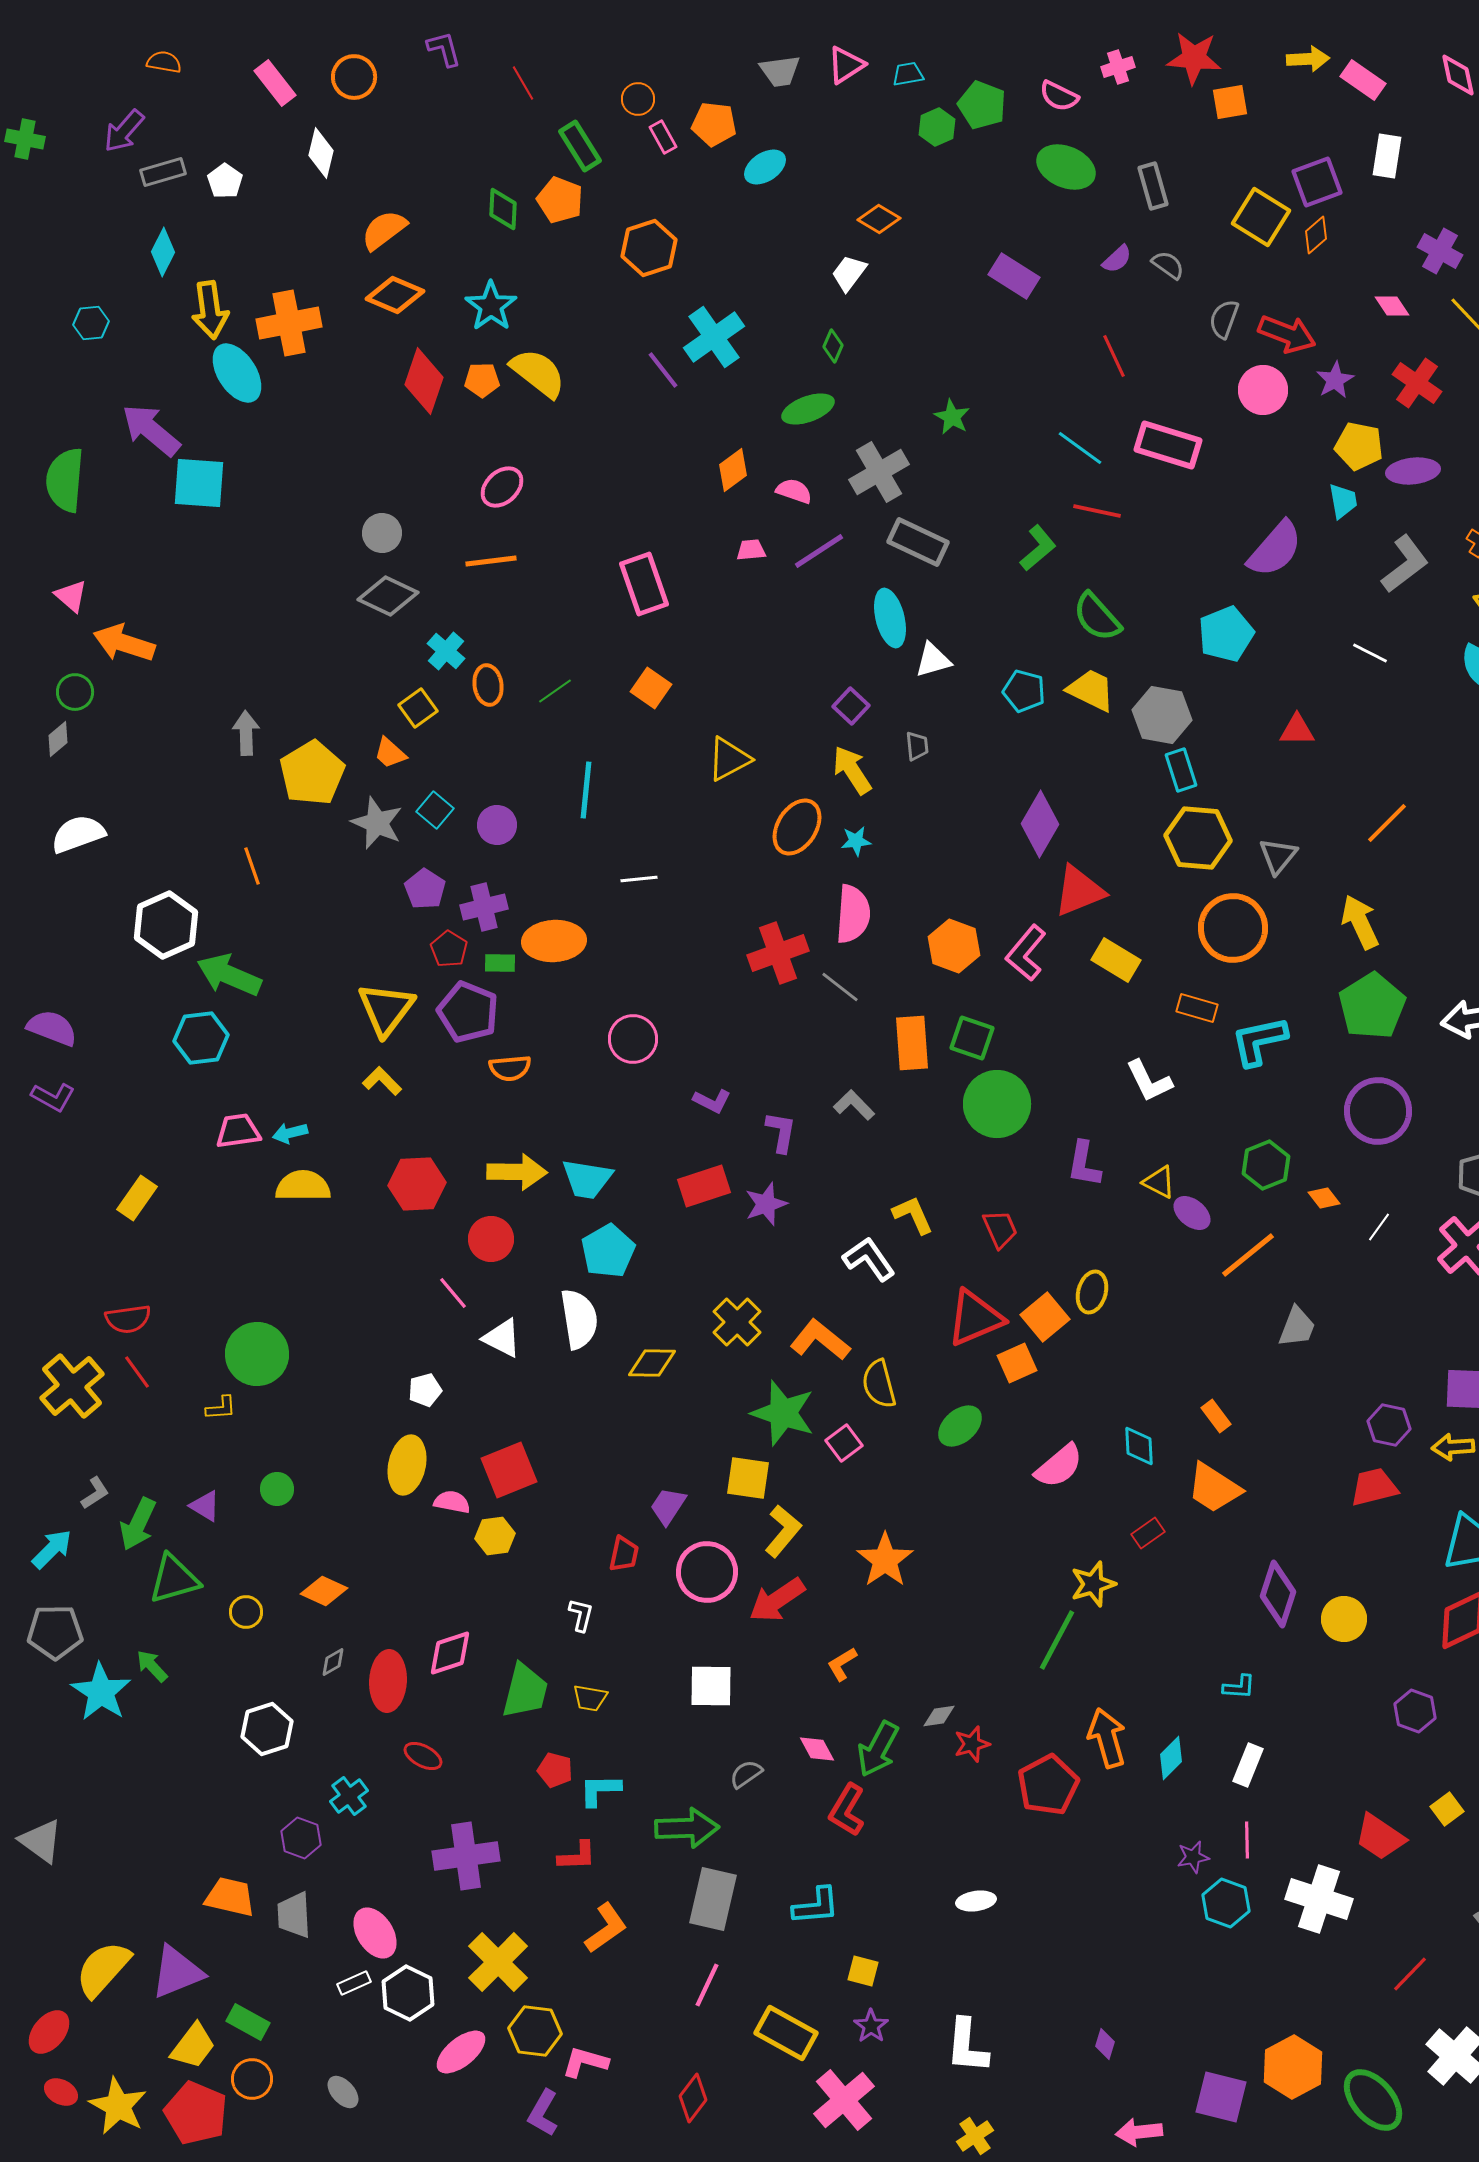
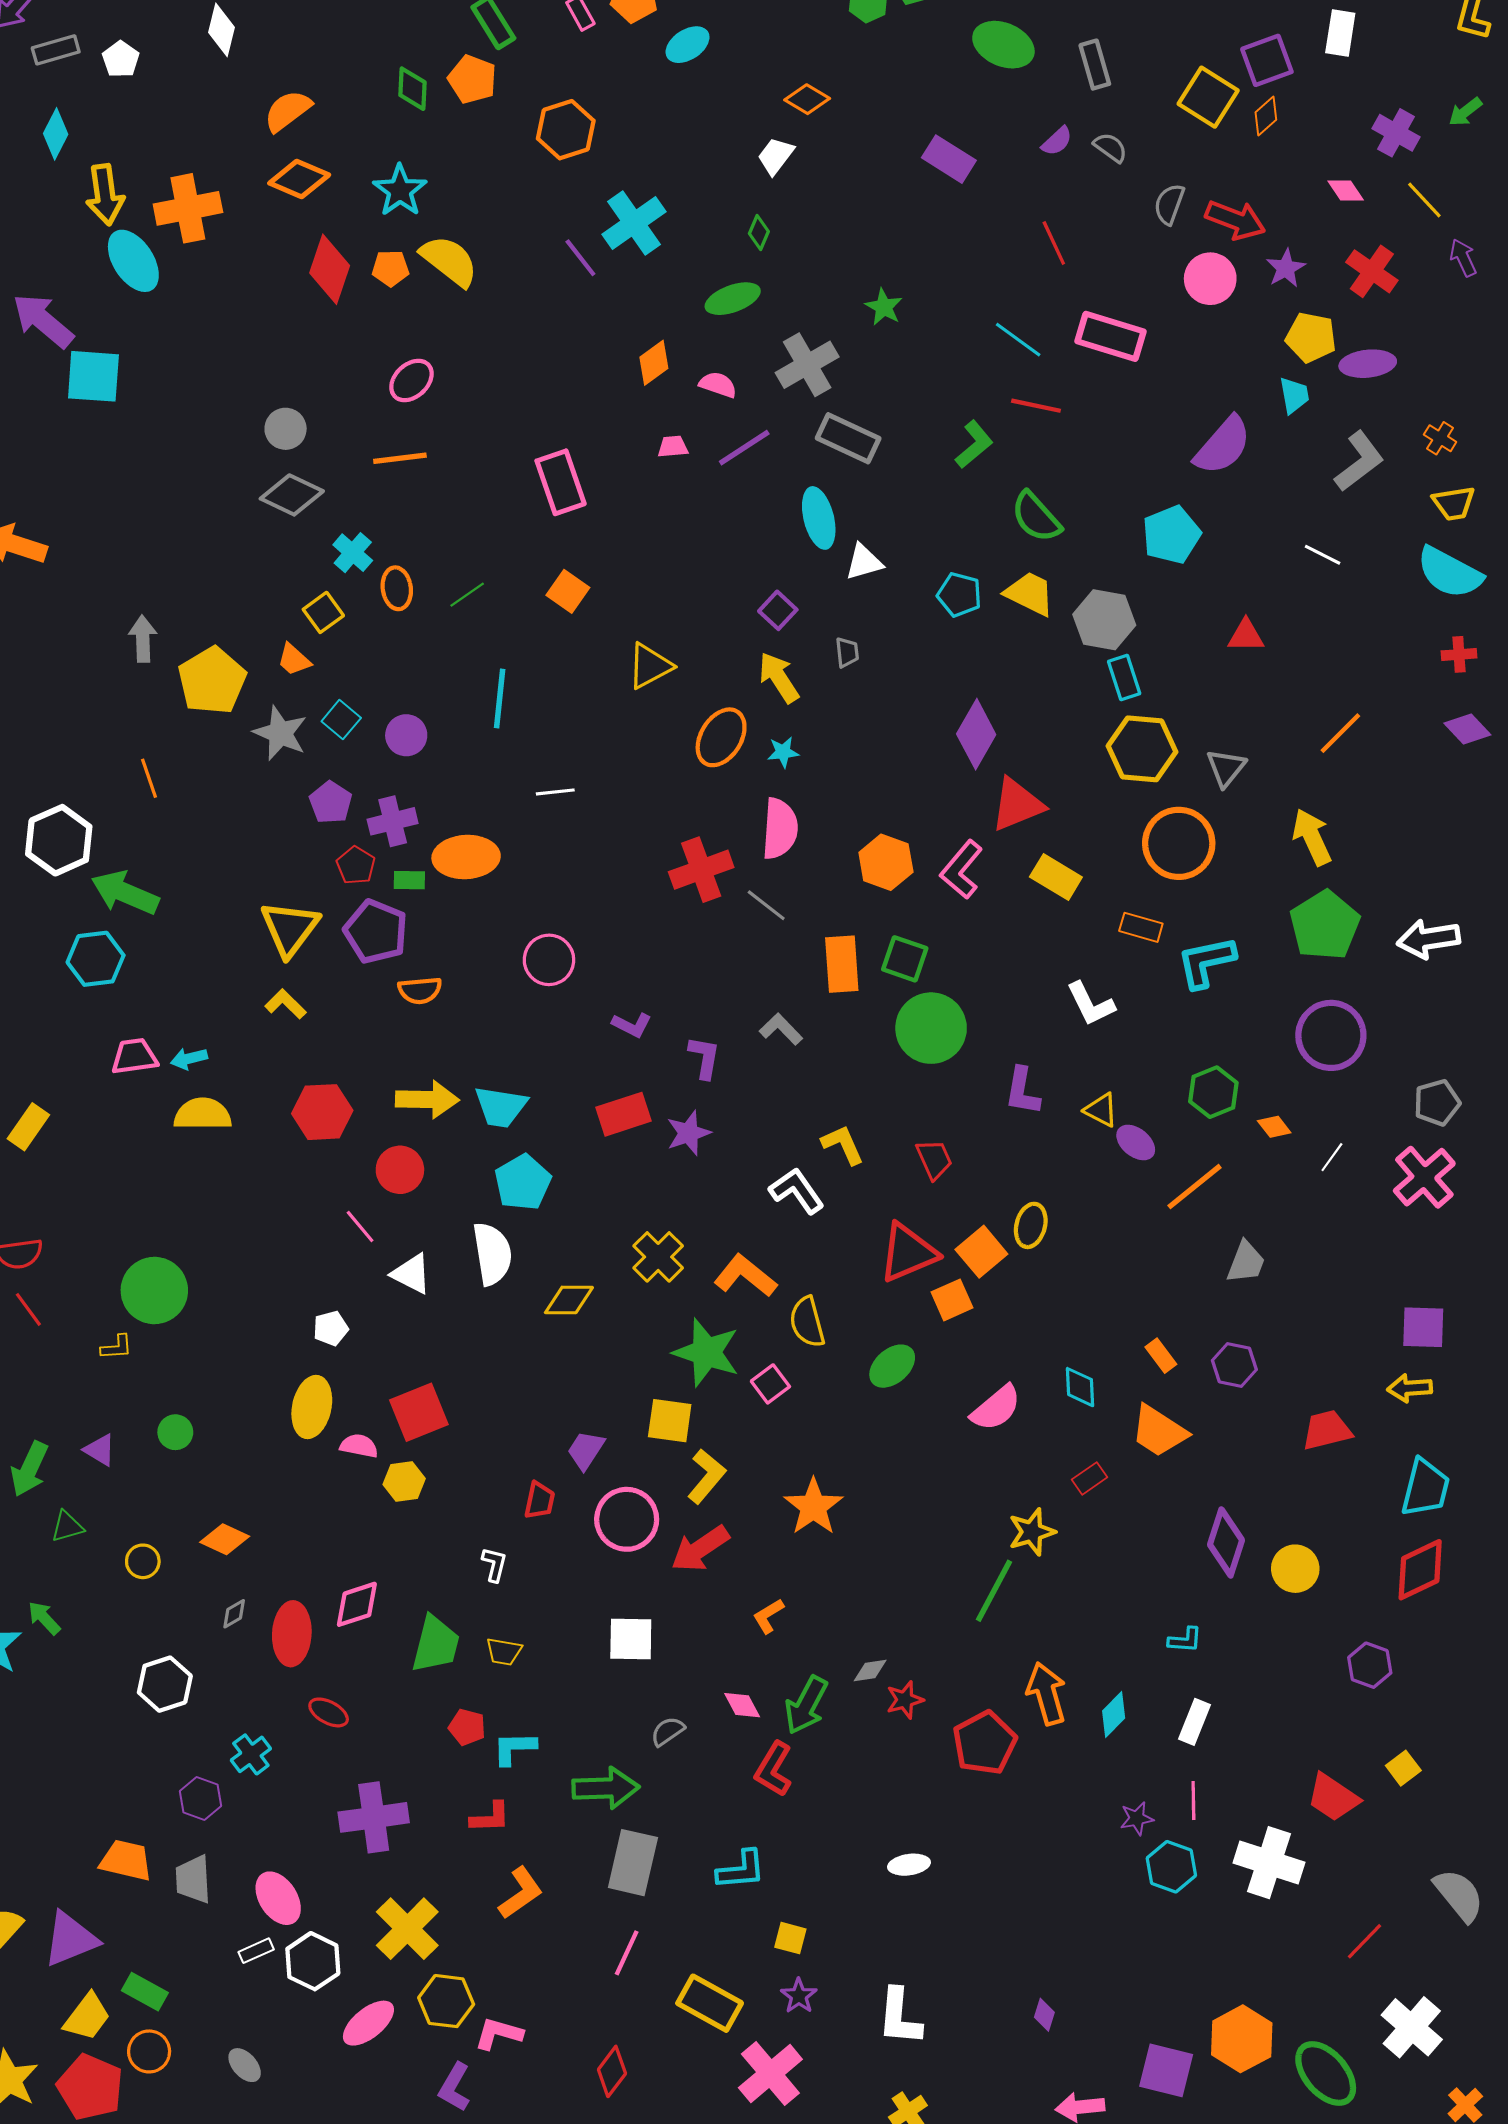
purple hexagon: (1389, 1425) -> (1234, 1365), moved
green triangle: (174, 1579) -> (67, 1527), size x0.6

